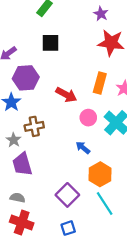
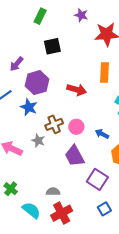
purple star: (101, 14) -> (81, 15), moved
pink circle: (88, 118) -> (76, 127), moved
purple trapezoid: (22, 164) -> (74, 156), moved
red cross: (22, 223) -> (62, 213), turned -35

